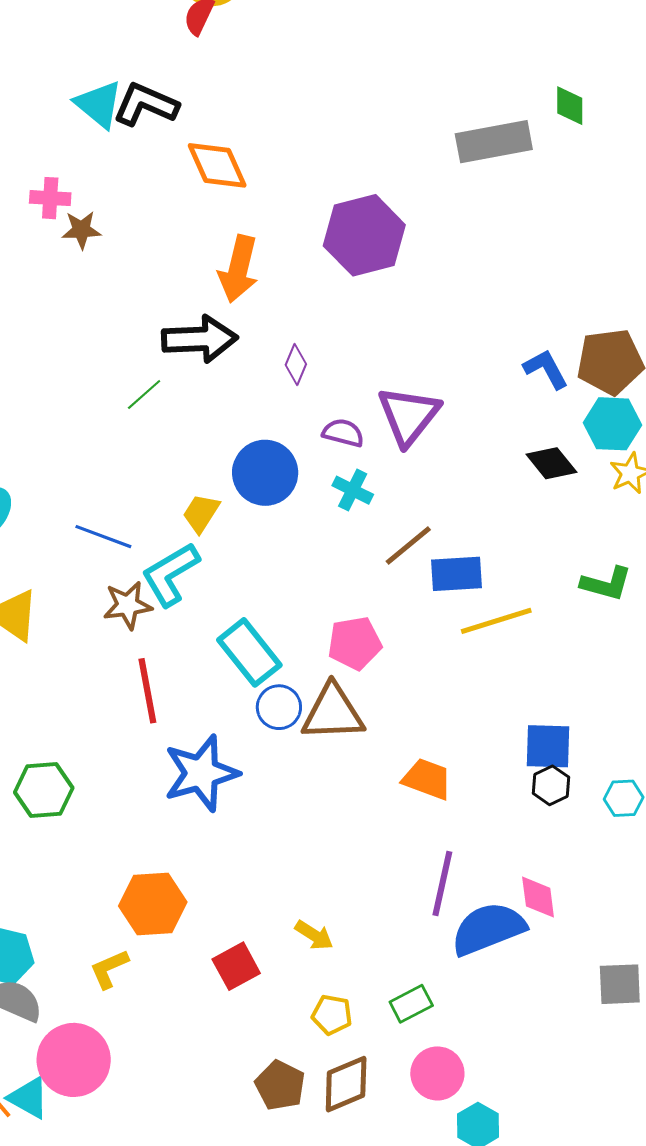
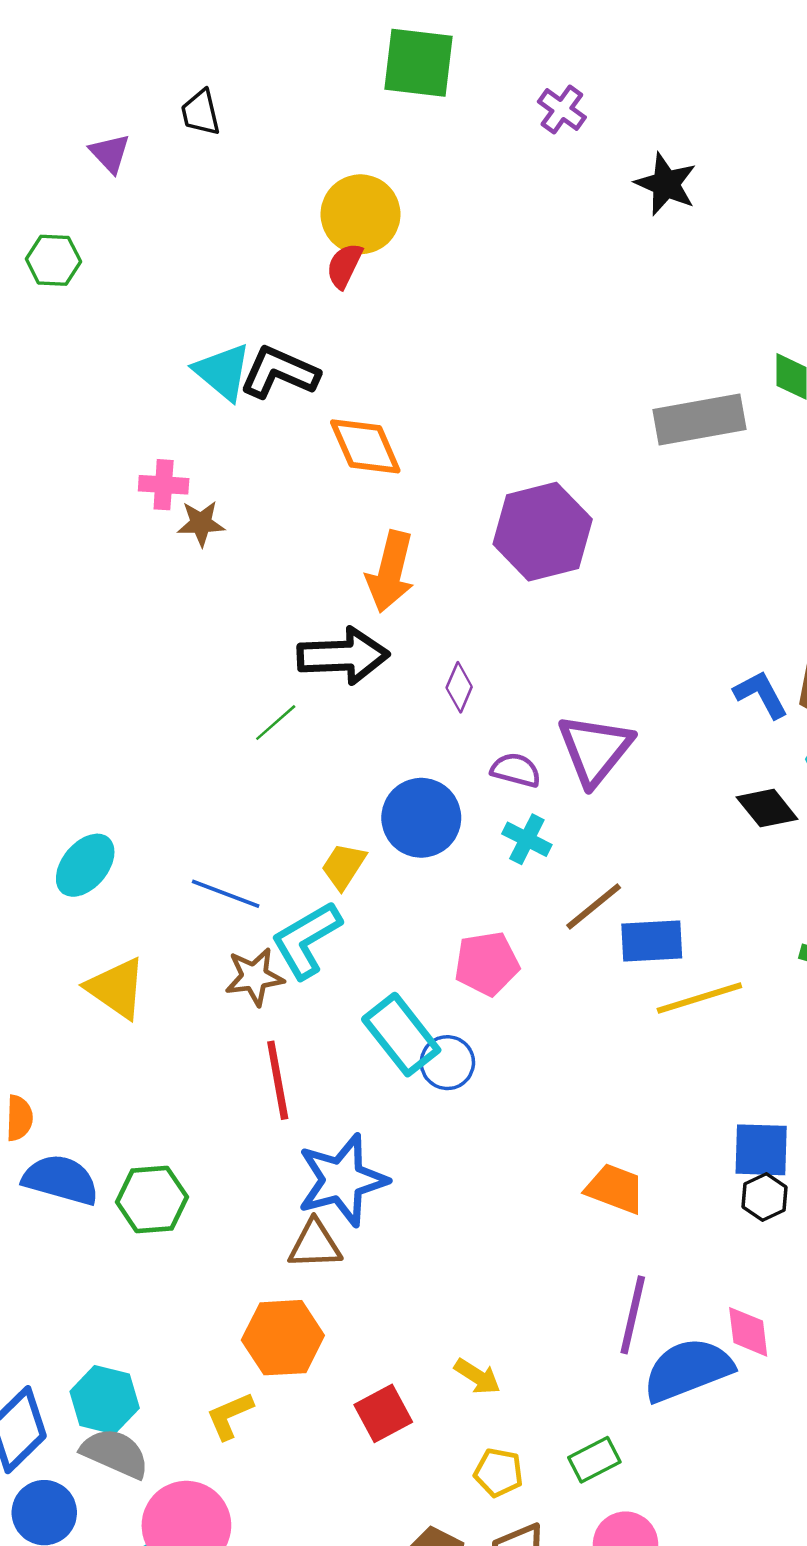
pink pentagon: (355, 643) -> (487, 964), moved
blue circle: (279, 707) -> (447, 1063), moved
brown triangle: (333, 713) -> (315, 1244), moved, size x0.7

